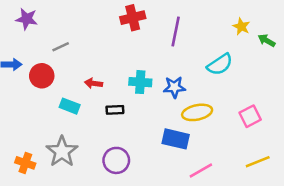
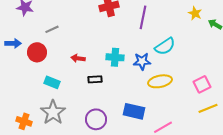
cyan semicircle: (220, 64) -> (165, 46), moved
cyan rectangle: (70, 106) -> (52, 82), moved
blue rectangle: (176, 139) -> (134, 111), moved
yellow line: (258, 162) -> (208, 108), moved

